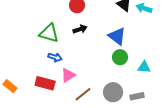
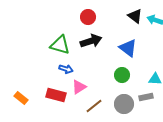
black arrow: (80, 29) -> (91, 41), size x1.5
green circle: (120, 57) -> (122, 75), moved
gray rectangle: (137, 96) -> (146, 97), moved

